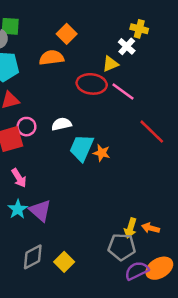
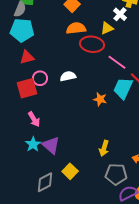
orange semicircle: (52, 58) -> (76, 28), moved
pink line: (123, 91) -> (117, 62), moved
cyan trapezoid: (82, 148) -> (123, 88), moved
yellow arrow: (130, 228) -> (104, 148), moved
yellow square: (64, 262) -> (70, 171), moved

